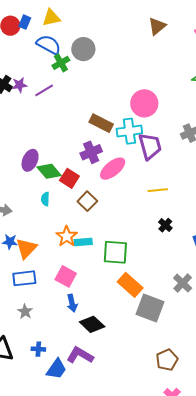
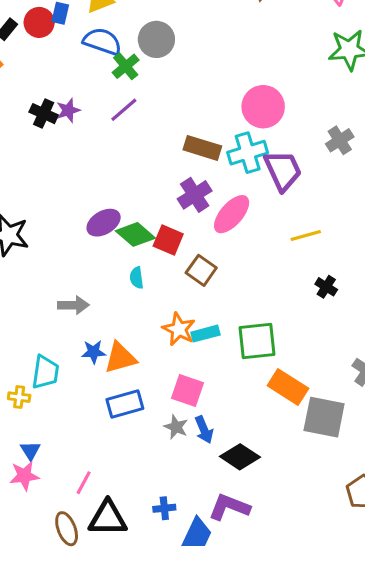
purple line: (44, 90) -> (124, 110), moved
purple ellipse: (30, 160) -> (104, 223), turned 45
orange triangle: (26, 248) -> (120, 358), turned 40
gray star: (25, 312) -> (176, 427), moved

